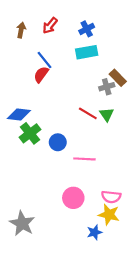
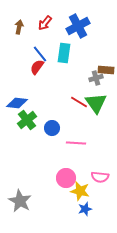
blue cross: (87, 29) -> (78, 26), size x1.6
cyan rectangle: (87, 52) -> (64, 53), moved, turned -72
brown rectangle: (118, 78) -> (106, 70), turned -42
green triangle: (107, 114) -> (96, 103), size x1.6
yellow star: (109, 215) -> (80, 191), moved

